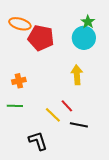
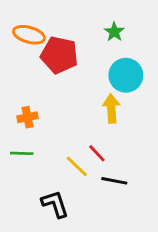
green star: (88, 22) -> (114, 32), moved
cyan circle: (84, 38) -> (126, 75), moved

